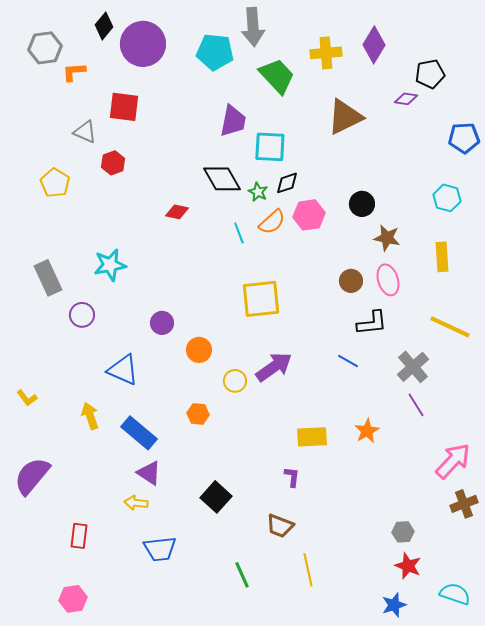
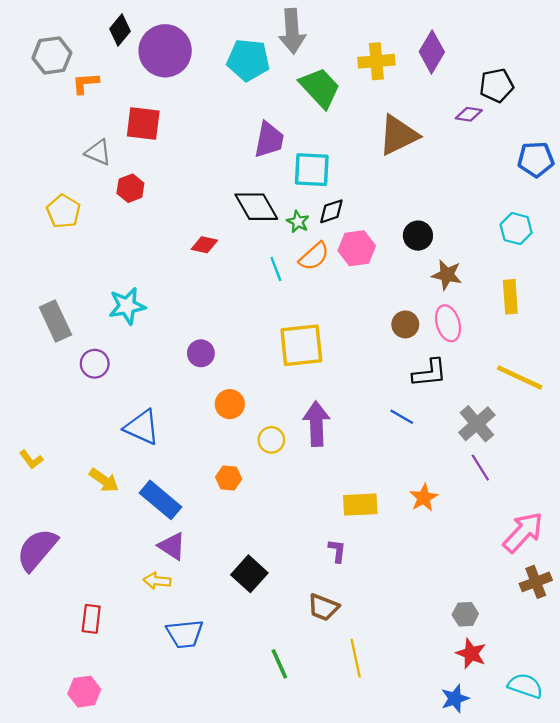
purple circle: (162, 323) -> (201, 353), moved
purple arrow: (274, 367) -> (316, 424), turned -57
yellow arrow: (90, 416) -> (104, 480), turned 144

